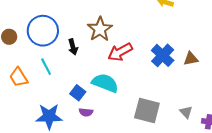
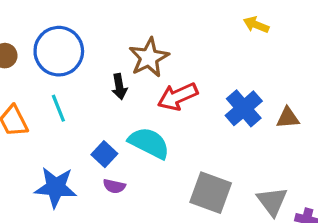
black arrow: (73, 47) -> (119, 87), moved
gray triangle: (186, 112) -> (272, 201), size x1.5

